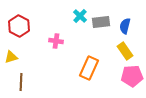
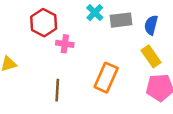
red hexagon: (19, 26) -> (44, 23), moved
brown line: (21, 82) -> (57, 90), moved

